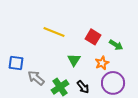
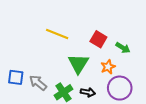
green triangle: (74, 60) -> (78, 64), size x1.5
blue square: (16, 63) -> (16, 77), moved
black arrow: (83, 87) -> (88, 92), turned -40

